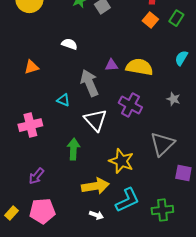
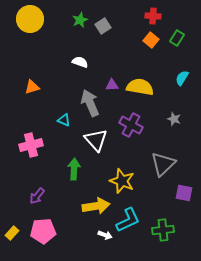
white semicircle: (69, 44) -> (80, 62), moved
white arrow: (96, 215) -> (105, 235), moved

